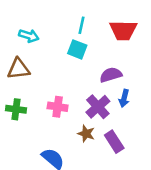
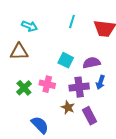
cyan square: (77, 49) -> (66, 60), moved
purple cross: (98, 107) -> (79, 87), turned 30
green cross: (16, 109) -> (24, 88), moved, turned 35

